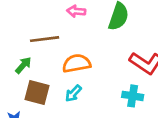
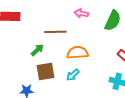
brown square: (37, 92) -> (46, 71), turned -30

